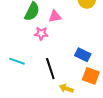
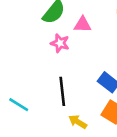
cyan line: (17, 61) -> (19, 105), moved

